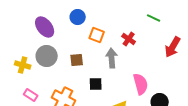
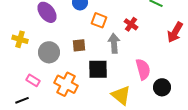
gray circle: (47, 56) -> (49, 52), moved
yellow cross: (23, 65) -> (20, 39), moved
black square: (96, 84) -> (98, 69), size x1.5

